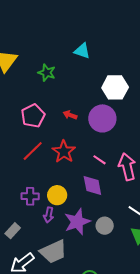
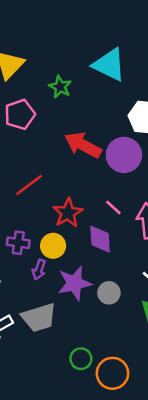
cyan triangle: (82, 51) -> (109, 65), size x1.6
red arrow: (70, 115) -> (83, 145), size x2.0
pink pentagon: (33, 116) -> (20, 114), moved
red star: (64, 152) -> (68, 213), moved

